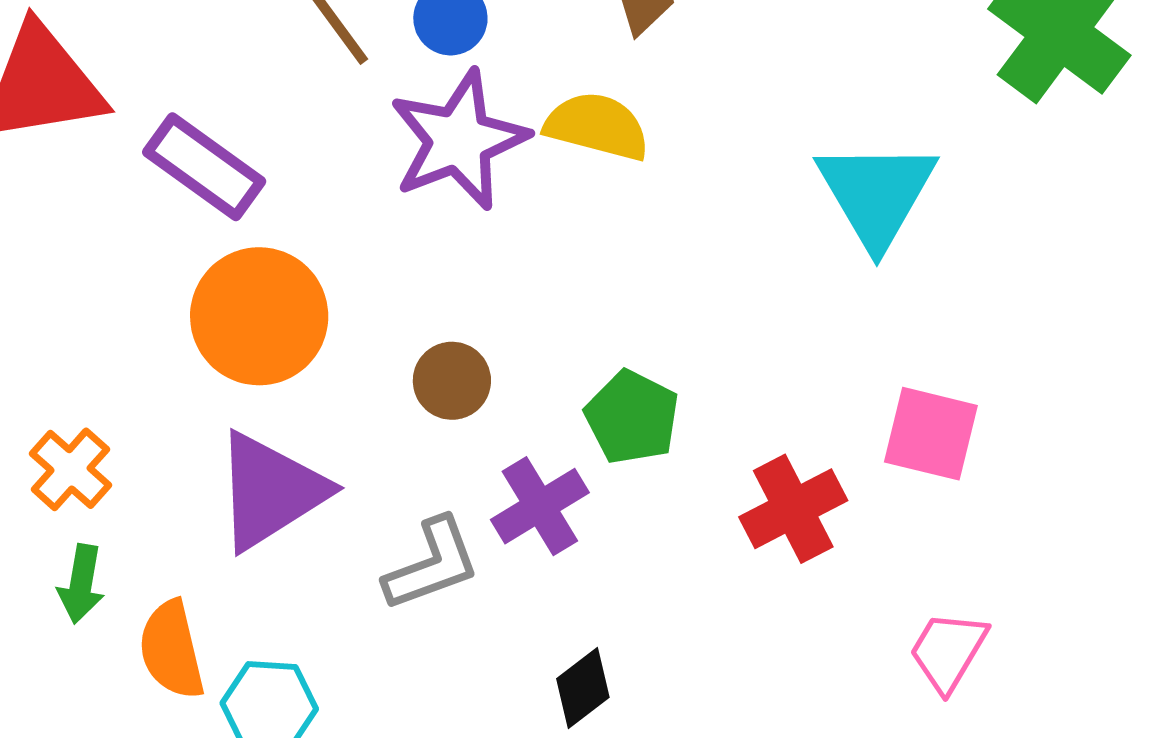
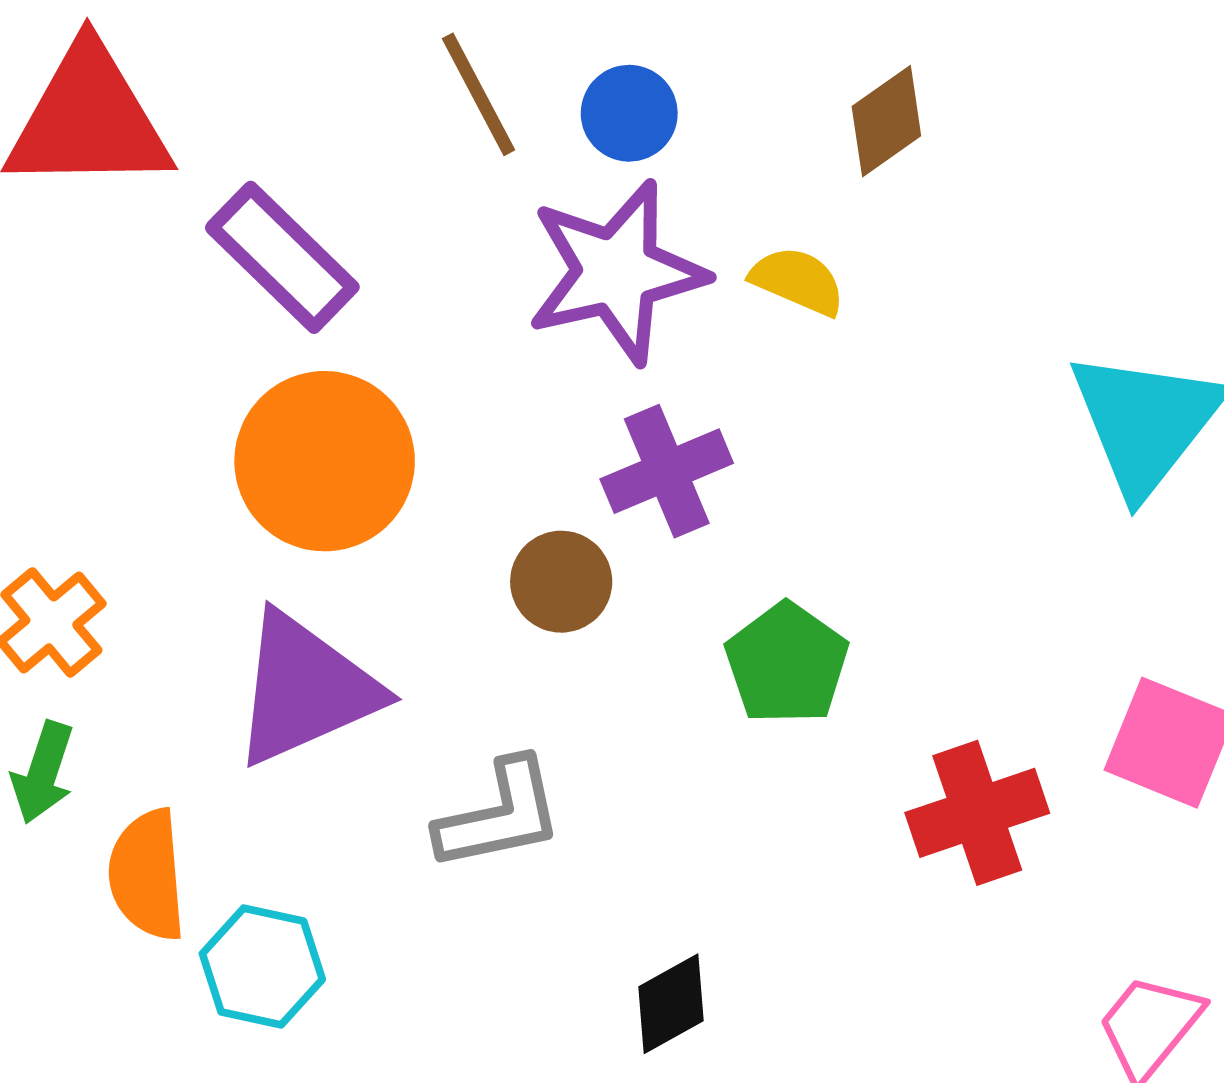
yellow semicircle: (597, 126) -> (798, 281), size x0.7
purple cross: (540, 506) -> (667, 471), moved

